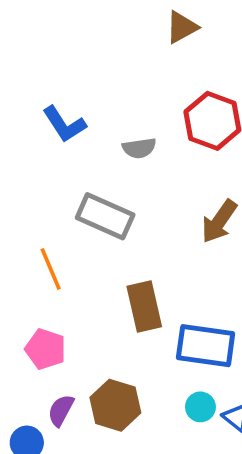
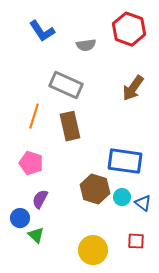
orange line: (51, 269) -> (34, 116), turned 40
brown rectangle: (144, 306) -> (70, 126), moved
brown hexagon: (115, 405) -> (95, 189), moved

